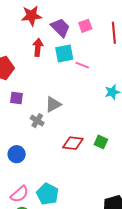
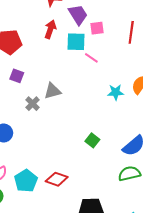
pink square: (85, 26) -> (97, 28), moved
red diamond: (73, 143) -> (57, 179), moved

